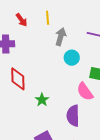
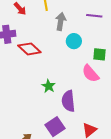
red diamond: (18, 79) -> (29, 49), moved, turned -40
purple semicircle: (73, 116) -> (68, 101), moved

